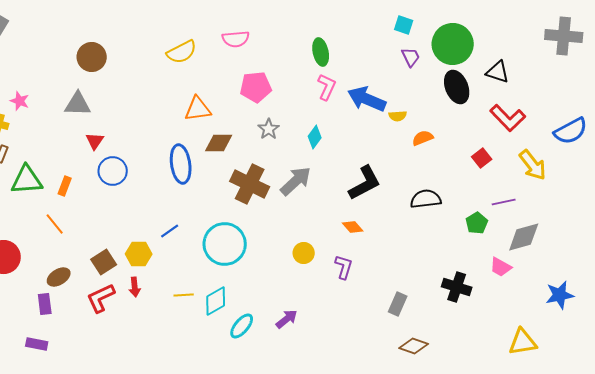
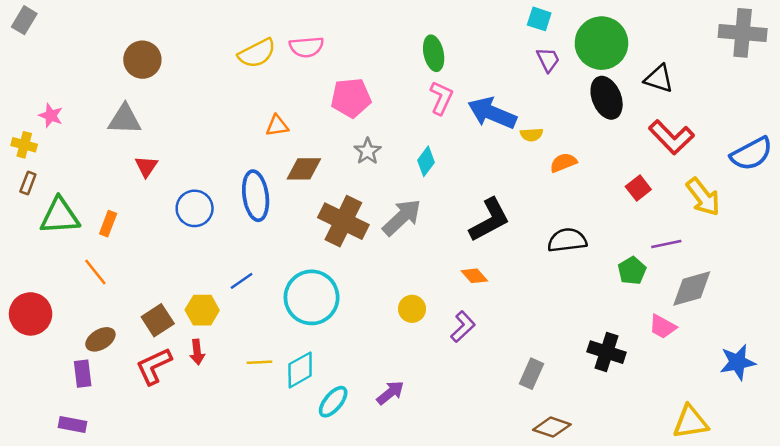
pink semicircle: (236, 39) -> (306, 47), moved
orange triangle: (198, 109) -> (277, 126), size x0.7
blue circle: (113, 171) -> (195, 208), moved
purple L-shape: (344, 267) -> (463, 327), turned 30

